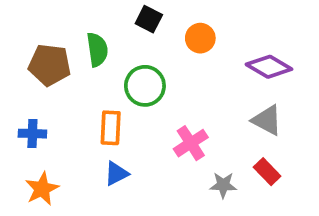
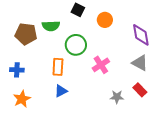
green semicircle: (97, 50) -> (51, 26), turned 96
purple diamond: (269, 67) -> (141, 35), turned 50
pink cross: (191, 143) -> (101, 65), moved

